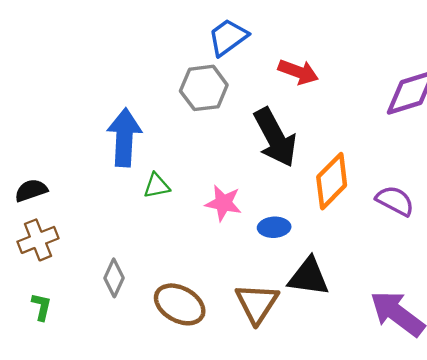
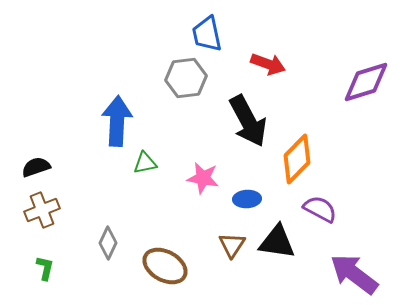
blue trapezoid: (228, 37) -> (207, 34), turned -66
purple semicircle: (395, 201) -> (320, 209), moved
brown triangle: (257, 303) -> (232, 245), moved, size x0.7

